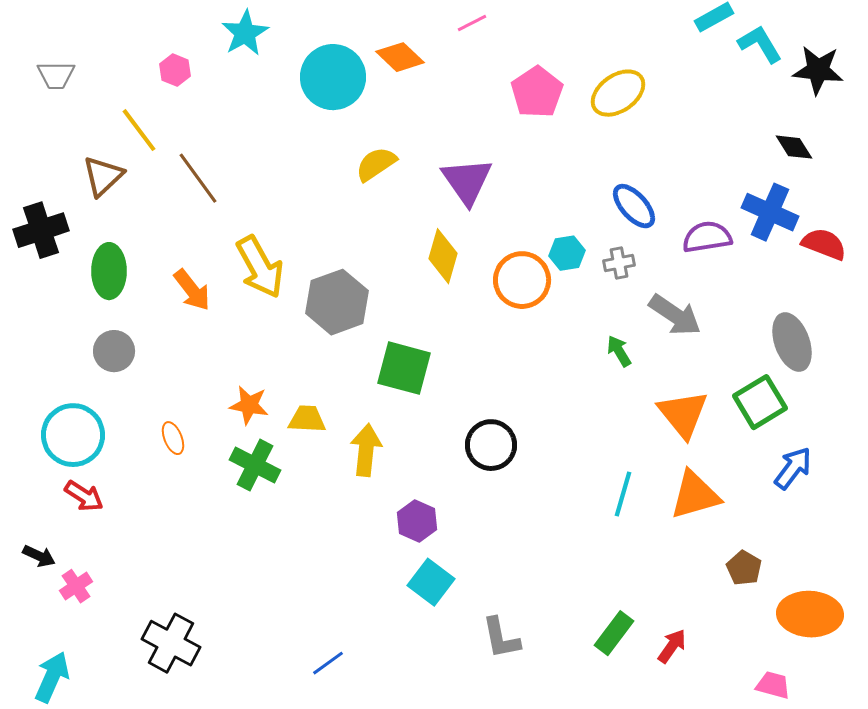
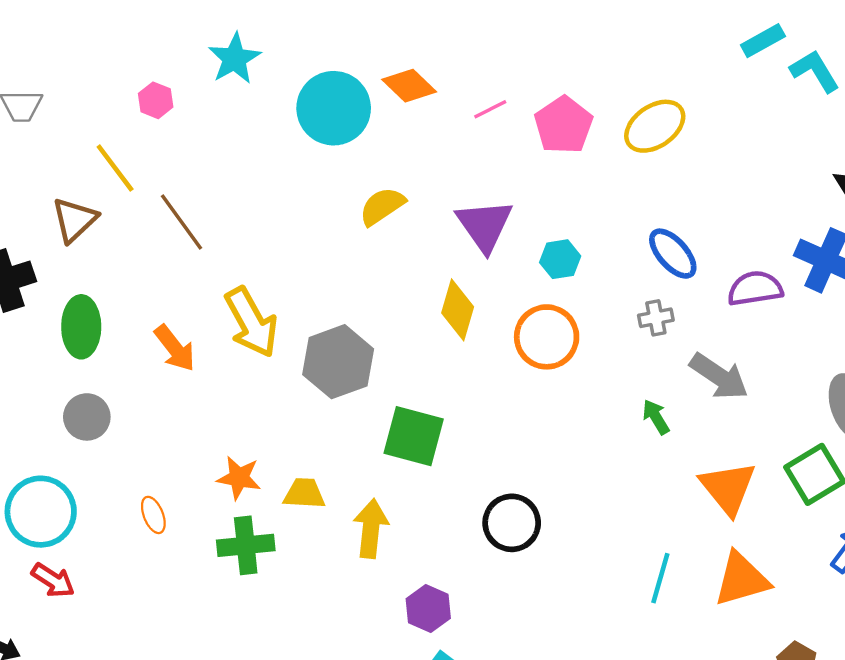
pink line: (472, 23) -> (490, 109), moved
cyan hexagon: (567, 253) -> (560, 259), moved
green cross: (255, 465) -> (246, 545), turned -33

